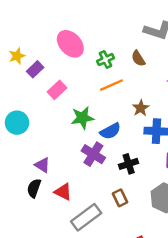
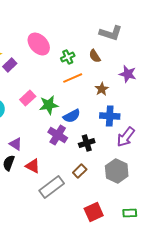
pink rectangle: (57, 90) -> (28, 98), moved
brown star: (141, 108) -> (102, 89), moved
brown rectangle: (120, 198) -> (80, 171), turned 72

